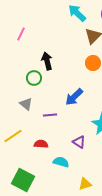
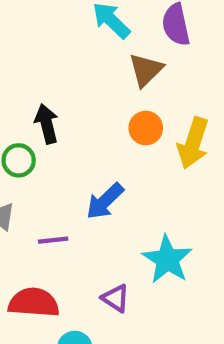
red semicircle: (41, 144) -> (34, 303), size x1.6

